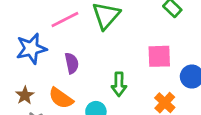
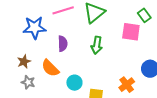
pink square: (159, 56) -> (131, 32), moved
green arrow: (119, 84) -> (97, 45), moved

